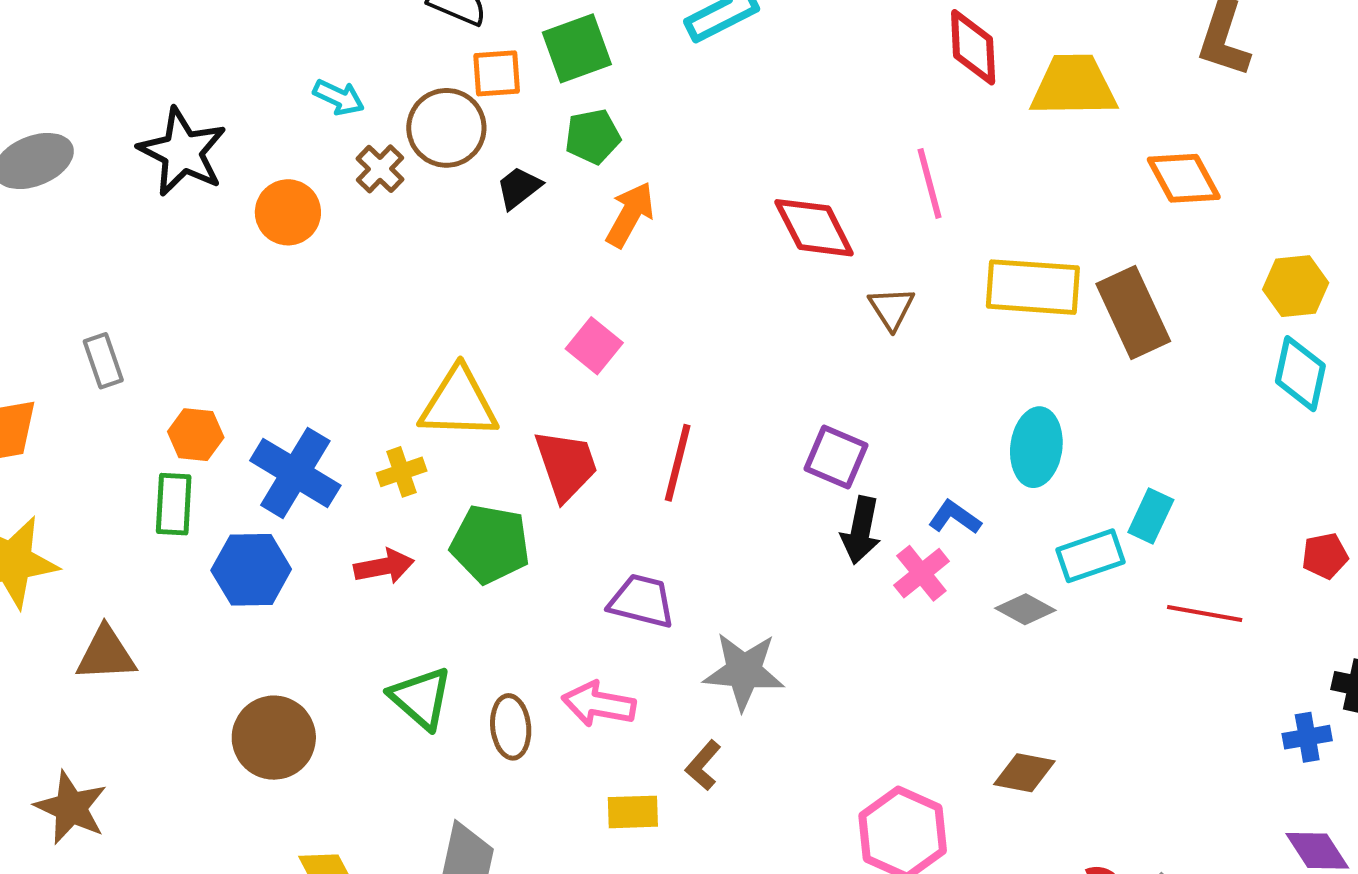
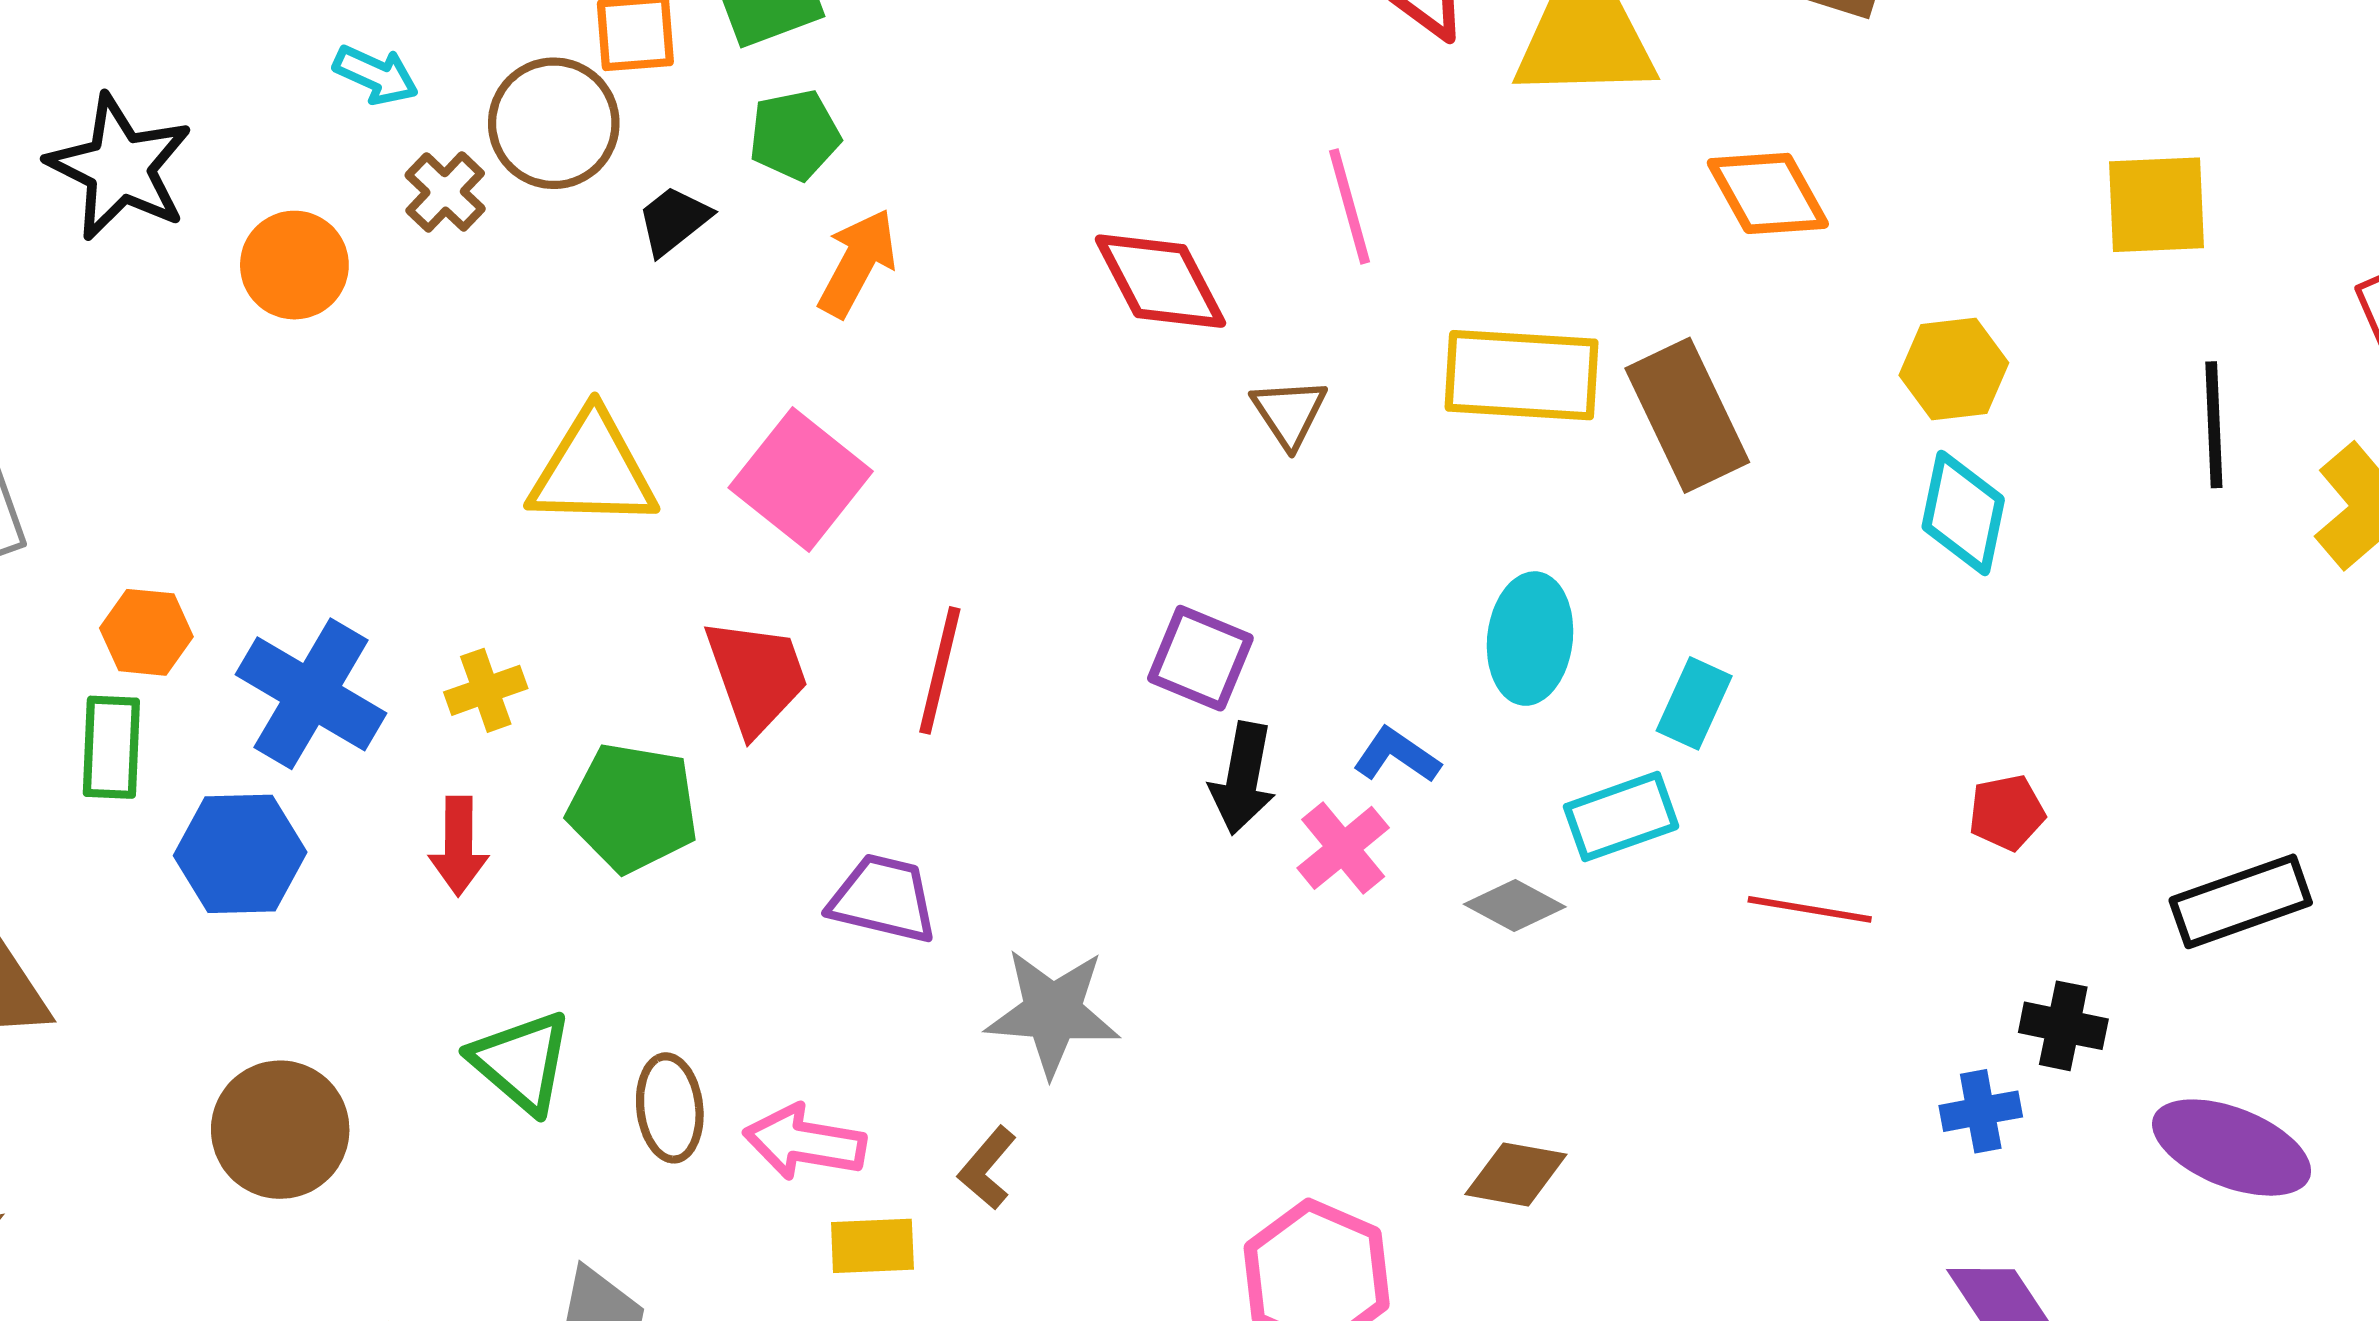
pink square: (594, 346) -> (801, 479), size x1.5
yellow triangle: (459, 403) -> (593, 470), moved
cyan rectangle: (1151, 516) -> (1694, 703), moved
red arrow: (384, 566) -> (459, 846), turned 102
pink arrow: (599, 704) -> (805, 1142), moved

